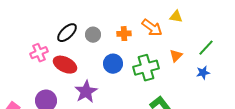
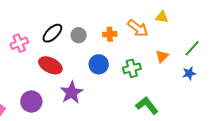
pink cross: (39, 53) -> (19, 43), moved
green cross: (146, 68) -> (132, 68), size x0.7

